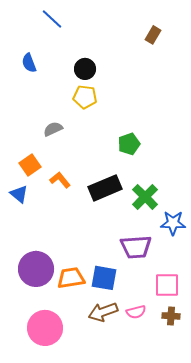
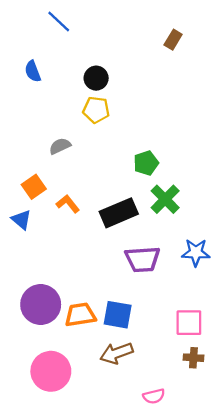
green cross: (145, 197) -> (165, 199), moved
purple trapezoid: (136, 247) -> (143, 259), moved
pink semicircle: (136, 312) -> (154, 396), moved

